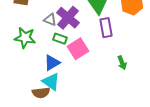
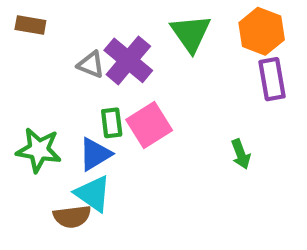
purple rectangle: (106, 28) -> (272, 79), moved
green star: (25, 38) -> (39, 150), moved
green rectangle: (60, 39) -> (112, 123), moved, turned 64

